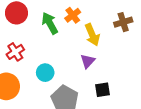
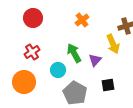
green arrow: (50, 23) -> (74, 53), moved
yellow arrow: (92, 35) -> (113, 44), moved

